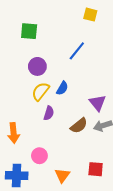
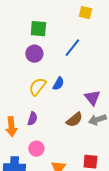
green square: (29, 31) -> (38, 29), moved
purple circle: (37, 66) -> (34, 54), moved
purple semicircle: (49, 113) -> (32, 119), moved

